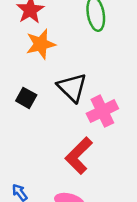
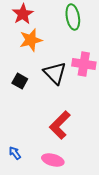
pink cross: (102, 111) -> (84, 64), moved, turned 35

